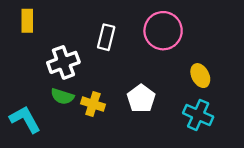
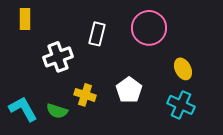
green semicircle: (62, 96) -> (57, 111), moved

